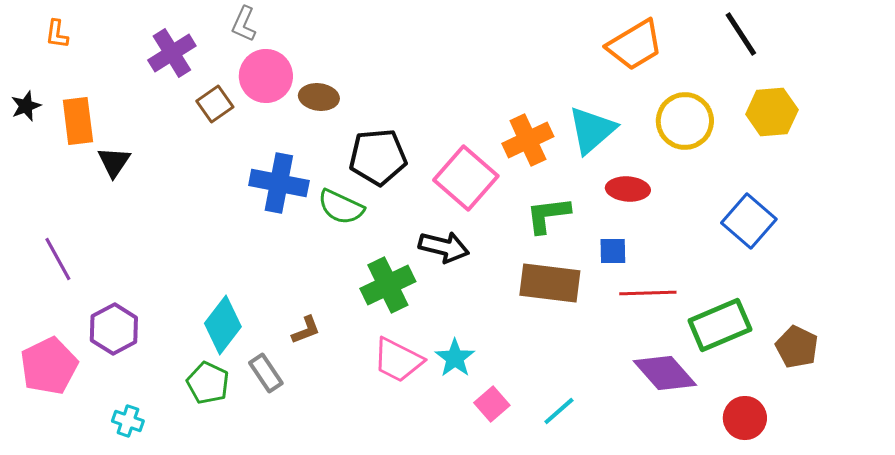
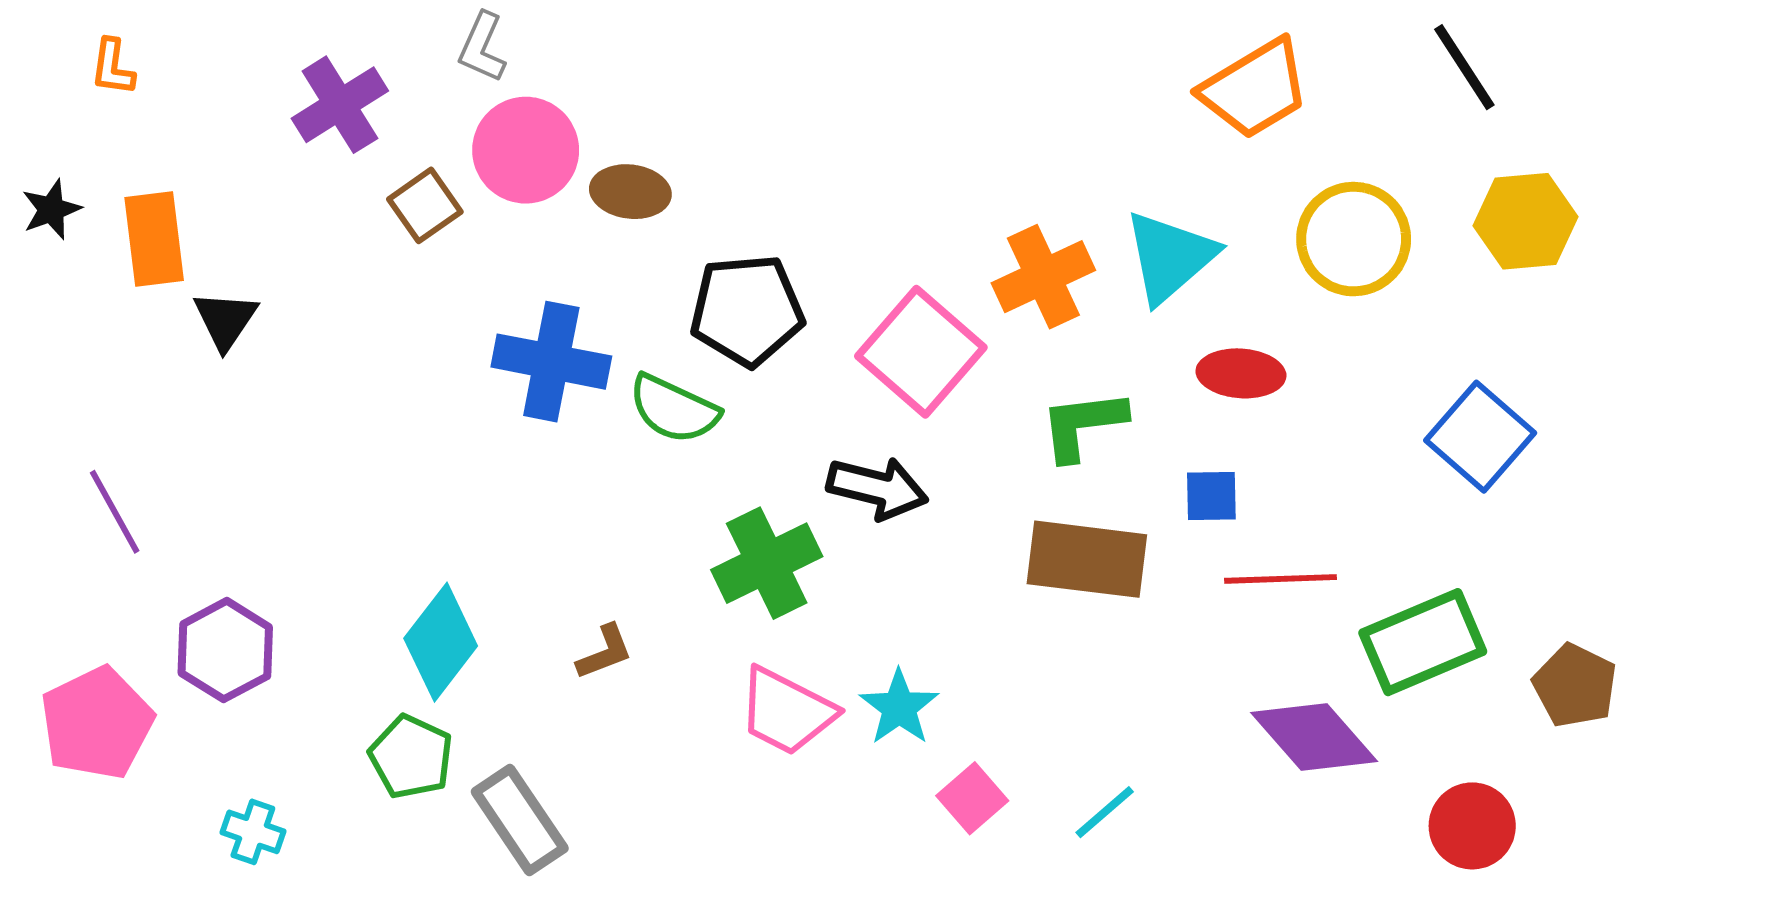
gray rectangle: (266, 373) -> (520, 820), moved, size x1.4

